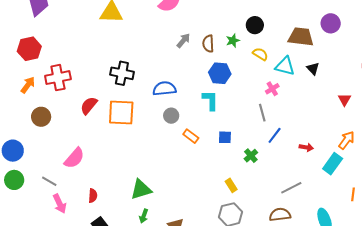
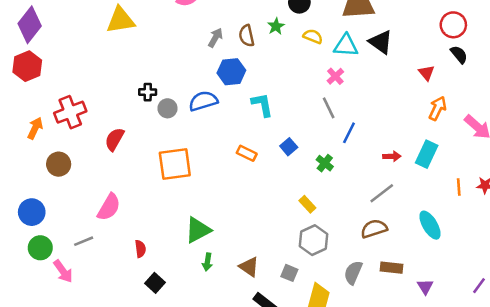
red hexagon: (29, 49) -> (27, 66), moved
black triangle: (313, 69) -> (381, 42), size x1.5
black cross: (122, 73) -> (148, 92), size x0.6
blue hexagon: (220, 73) -> (231, 72), moved
orange square: (121, 112) -> (175, 164), moved
gray circle: (171, 116) -> (167, 108), moved
blue square: (225, 137) -> (289, 147), turned -32
orange arrow: (347, 140) -> (437, 108), moved
red arrow: (306, 147) -> (392, 156), moved
gray line: (49, 181) -> (84, 241), turned -42
pink arrow: (60, 204) -> (63, 271), moved

